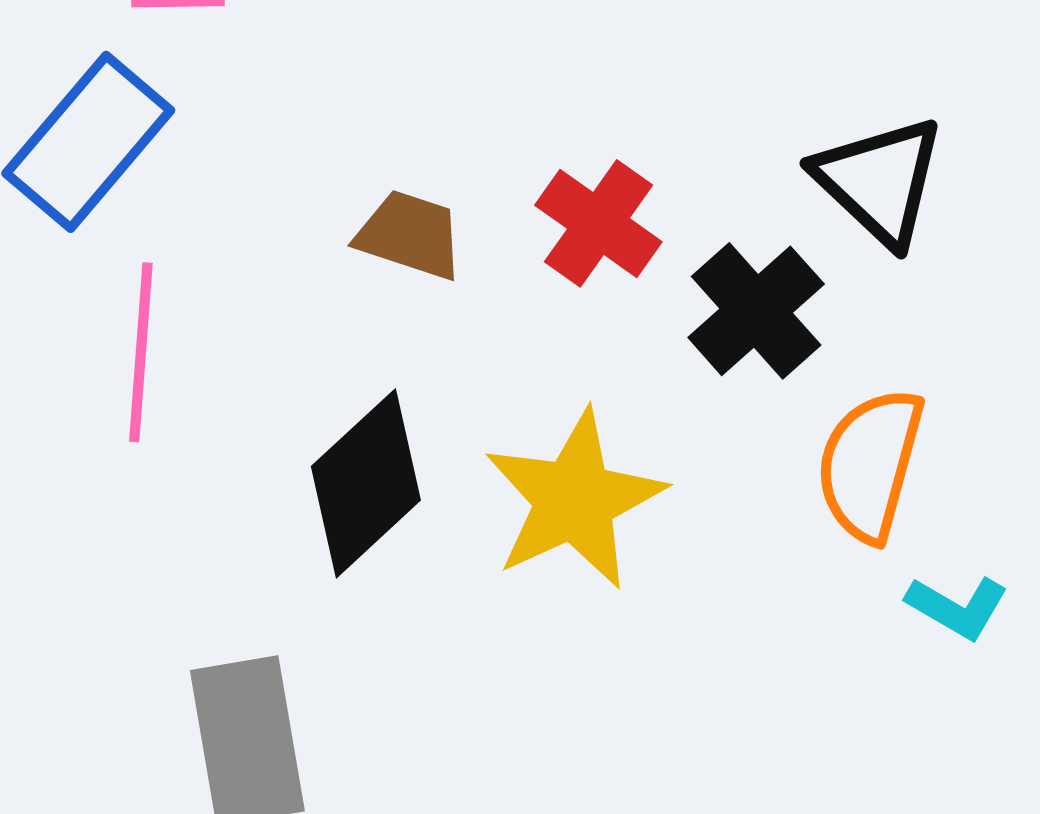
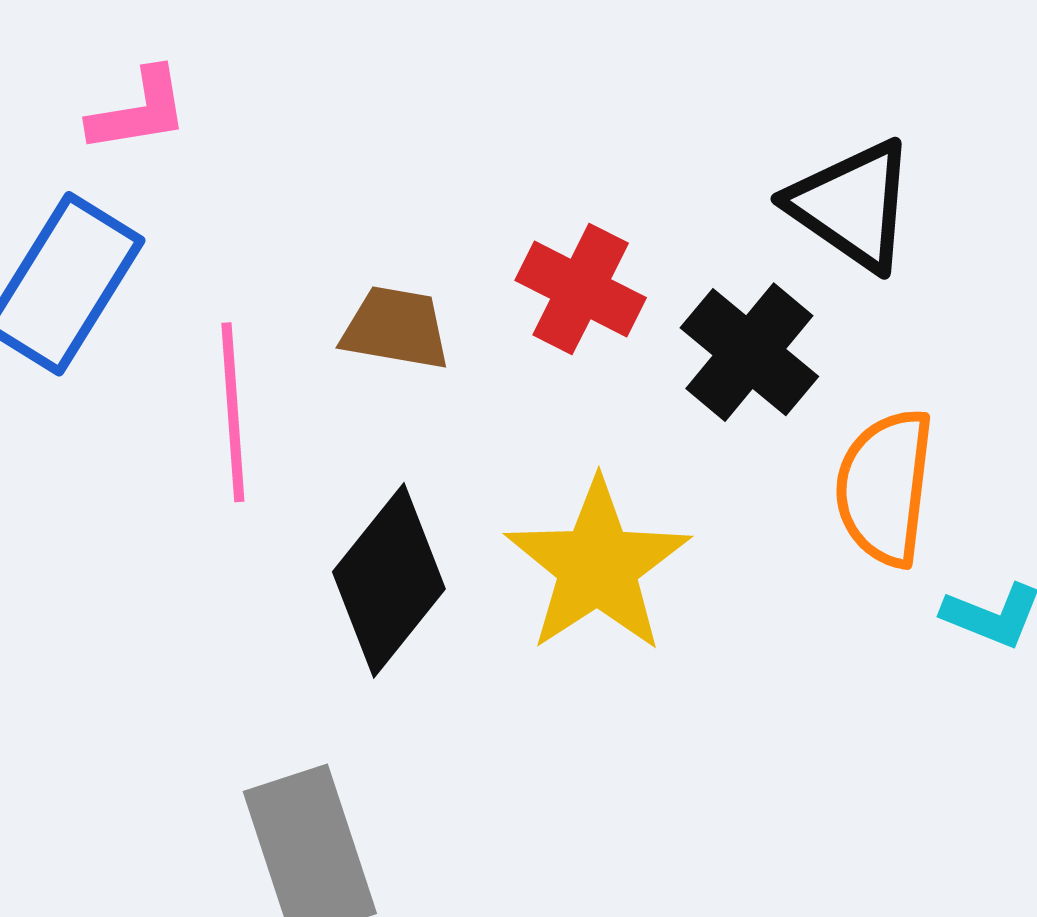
pink line: (141, 352) -> (233, 412), moved

